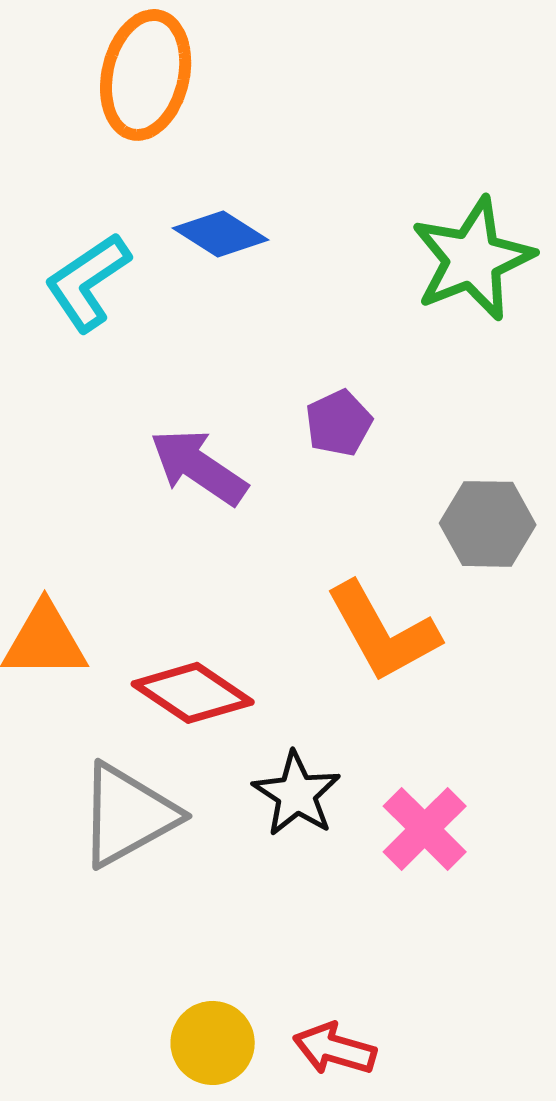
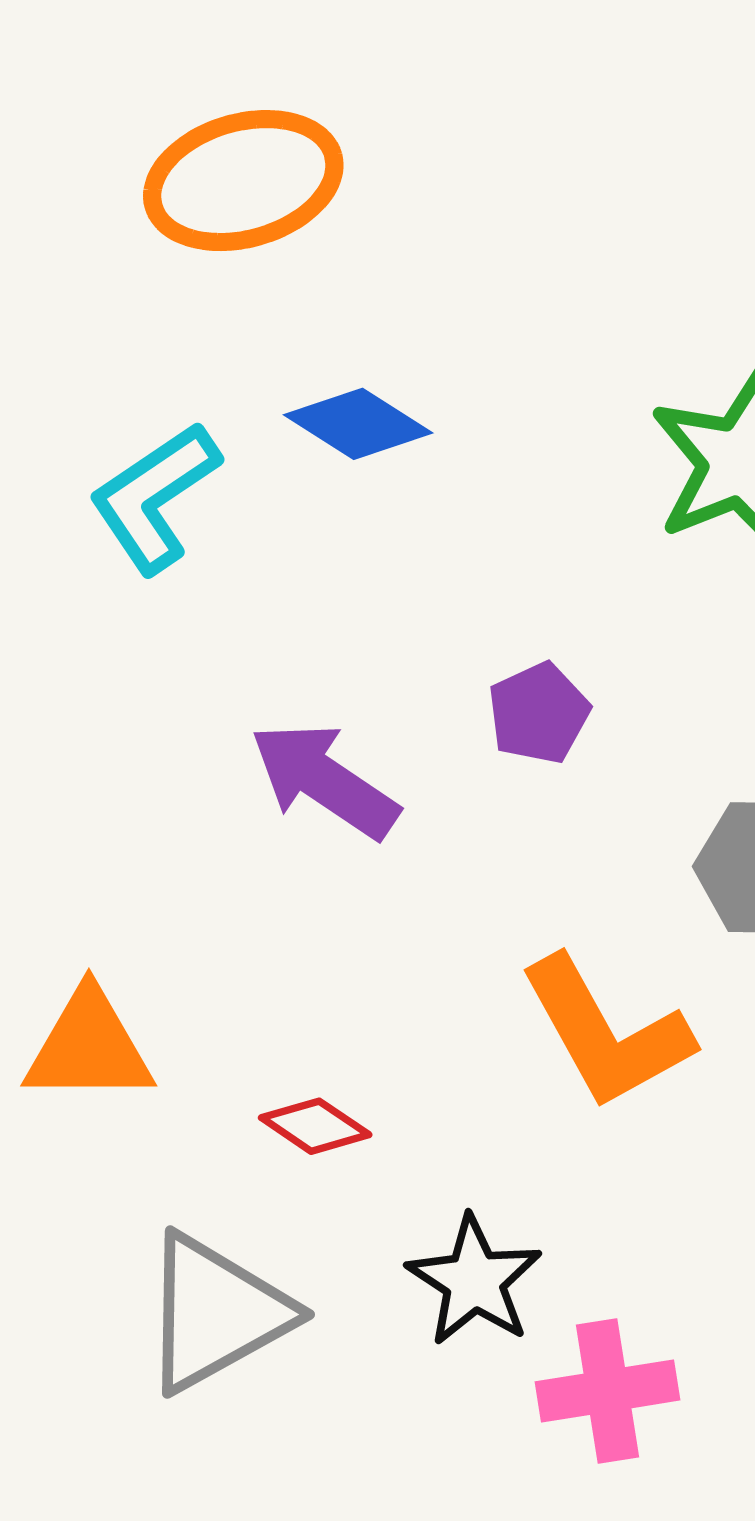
orange ellipse: (146, 75) -> (243, 181), turned 61
red diamond: (193, 693) -> (315, 1126), size x0.6
pink cross: (425, 829) -> (607, 1391), moved, turned 36

